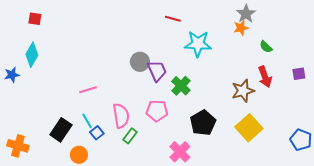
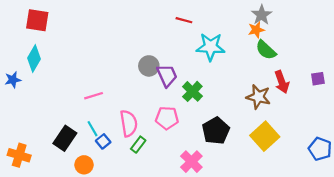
red square: (35, 19) -> (37, 20), size x1.6
green semicircle: (266, 47) -> (266, 50), moved, size x1.5
brown star: (243, 91) -> (258, 97), turned 30

